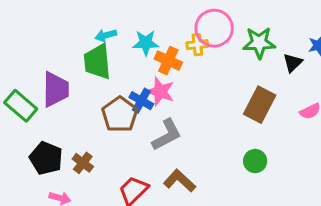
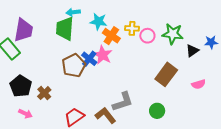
pink circle: (214, 28) -> (147, 36), moved, size x0.6
purple trapezoid: (56, 89) -> (23, 30), moved
gray L-shape: (167, 135) -> (123, 102), moved

